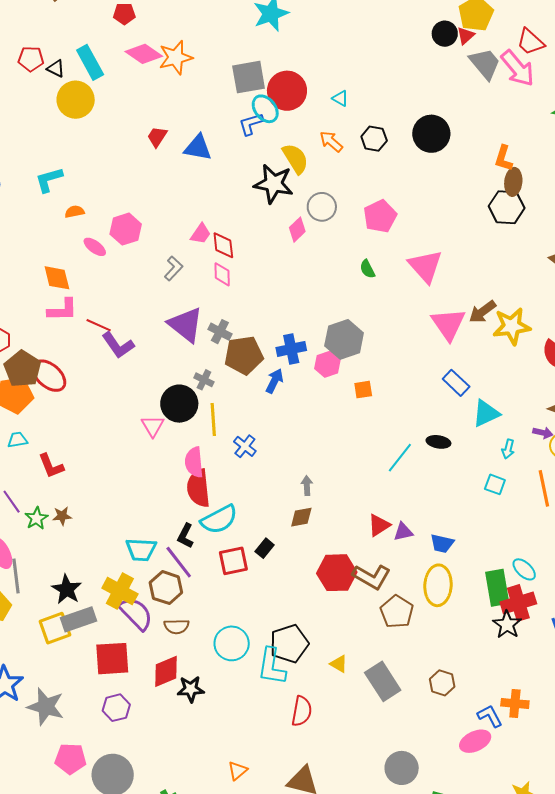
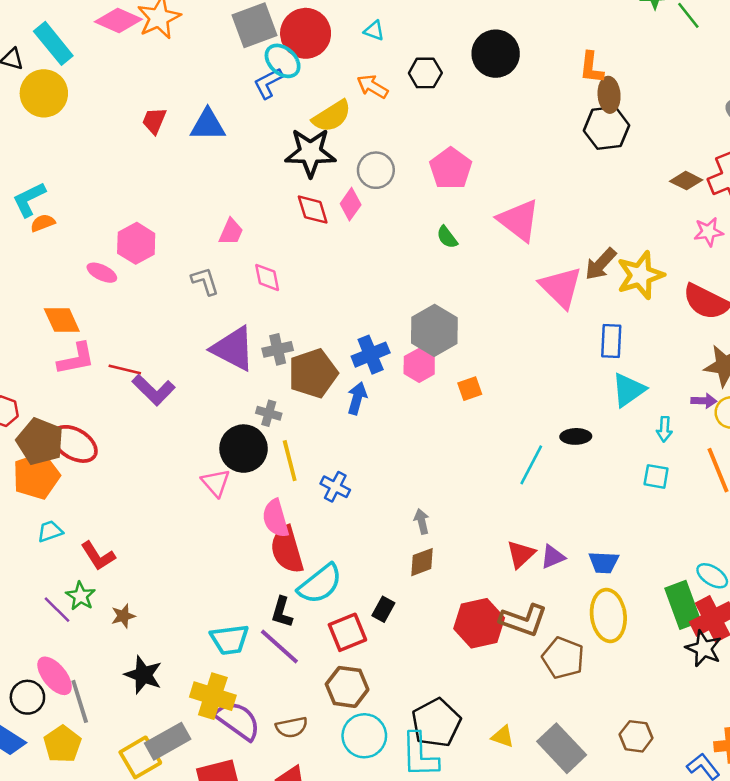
yellow semicircle: (295, 159) -> (332, 116), turned 100
orange semicircle: (75, 212) -> (43, 223), moved
red diamond: (223, 245) -> (313, 210), moved
gray L-shape: (173, 268) -> (205, 281), turned -50
gray cross: (220, 332) -> (278, 349), turned -30
blue rectangle: (456, 383) -> (611, 341), moved, turned 60
green star: (36, 518) -> (81, 596), moved
brown hexagon: (166, 588) -> (347, 687), moved
black star: (67, 589) -> (143, 675), moved

